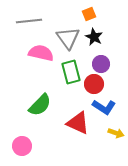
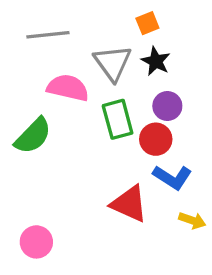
green semicircle: (40, 105) -> (33, 136), moved

